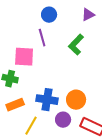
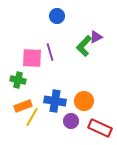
purple triangle: (88, 15) -> (96, 37), moved
purple line: (42, 38) -> (50, 52), moved
yellow line: (31, 126) -> (32, 117), moved

